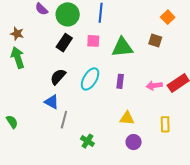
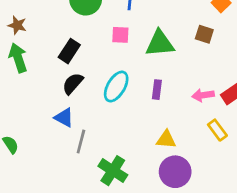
black rectangle: (64, 43) -> (69, 51), moved
yellow rectangle: (165, 124) -> (217, 130), moved, turned -35
green cross: (87, 141) -> (113, 171), size x1.5
purple circle: (134, 142) -> (175, 172), size x1.5

